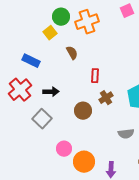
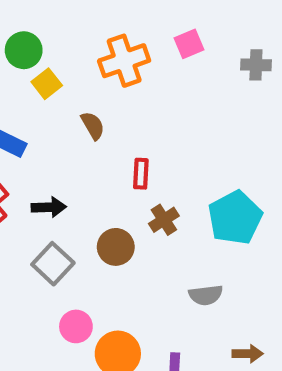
pink square: (127, 11) -> (189, 44), moved
green circle: (61, 17) -> (24, 50), moved
gray square: (42, 119) -> (53, 264), moved

